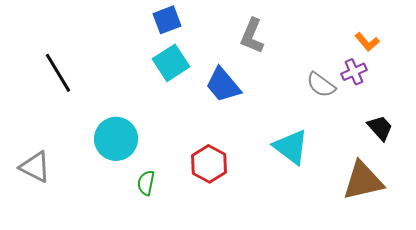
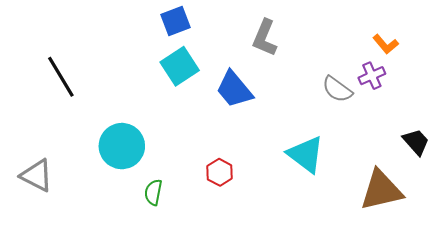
black trapezoid: (380, 128) -> (416, 142), moved
red hexagon: (209, 164) -> (220, 172), size x0.7

